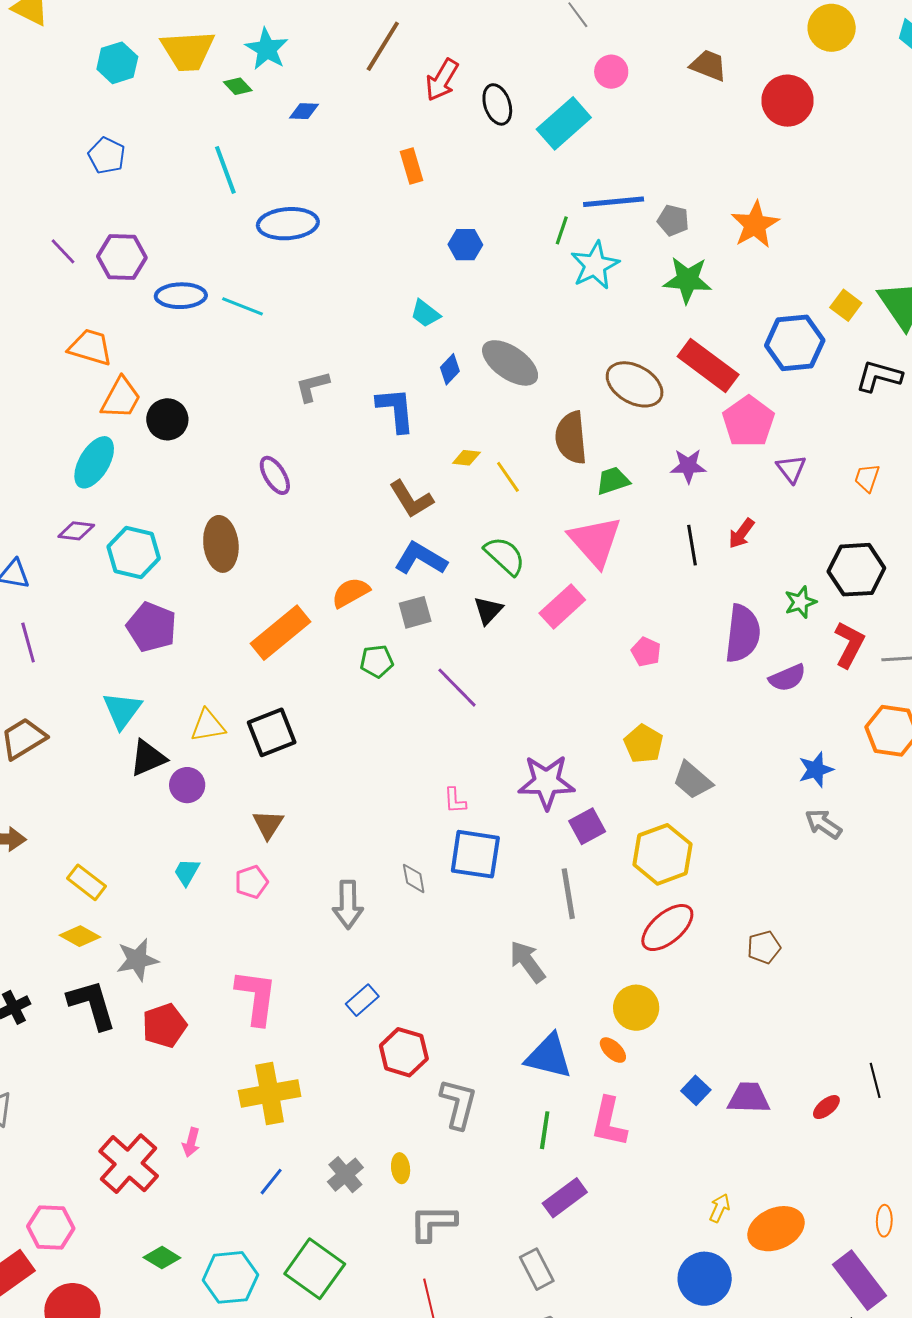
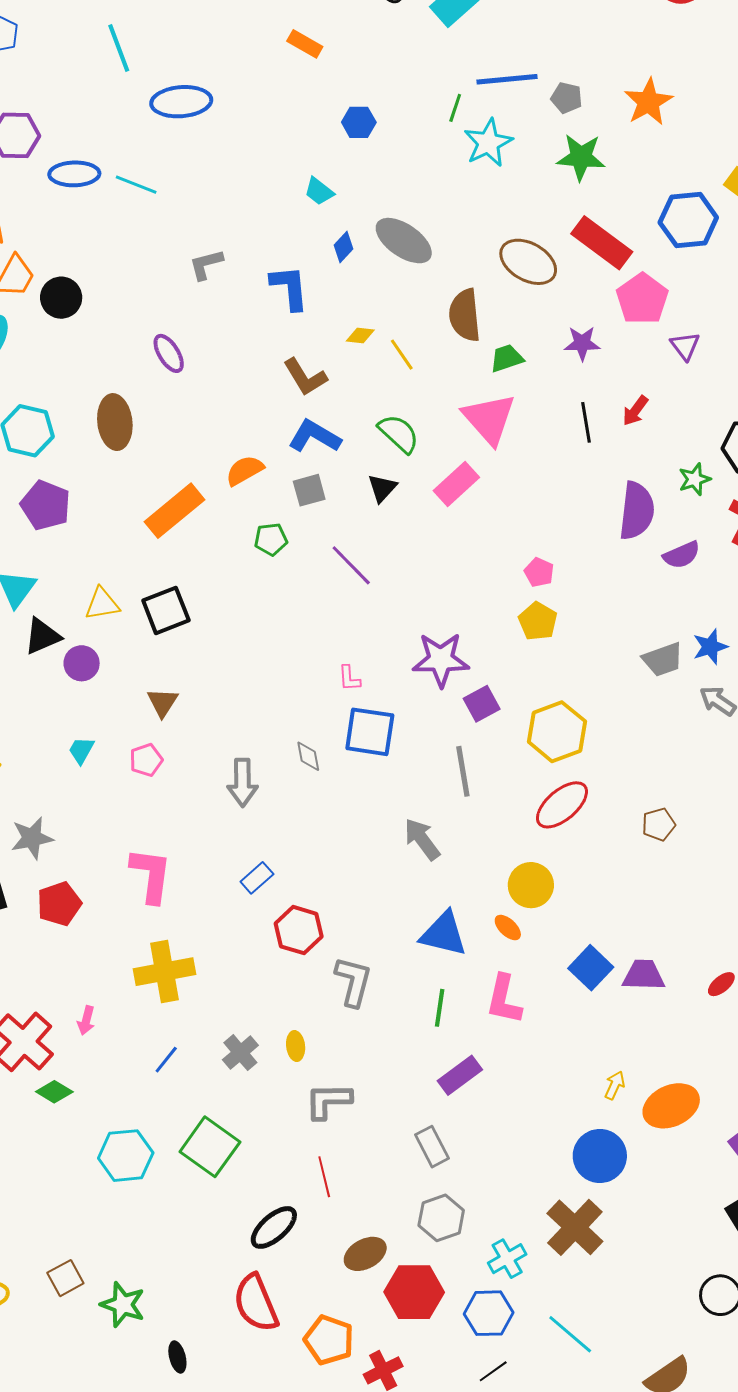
orange rectangle: (412, 166) -> (305, 44), turned -44
pink pentagon: (646, 652) -> (539, 572), moved
gray trapezoid: (692, 780) -> (663, 659), moved, turned -60
blue square: (696, 1090) -> (591, 968), size x1.5
green diamond: (162, 1258) -> (54, 1092), moved

